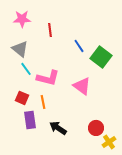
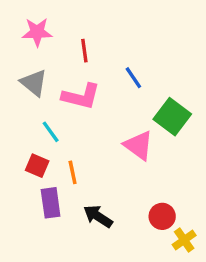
green square: (101, 57) -> (172, 117), moved
cyan line: (26, 69) -> (51, 132), moved
pink L-shape: (48, 78) -> (81, 96), moved

